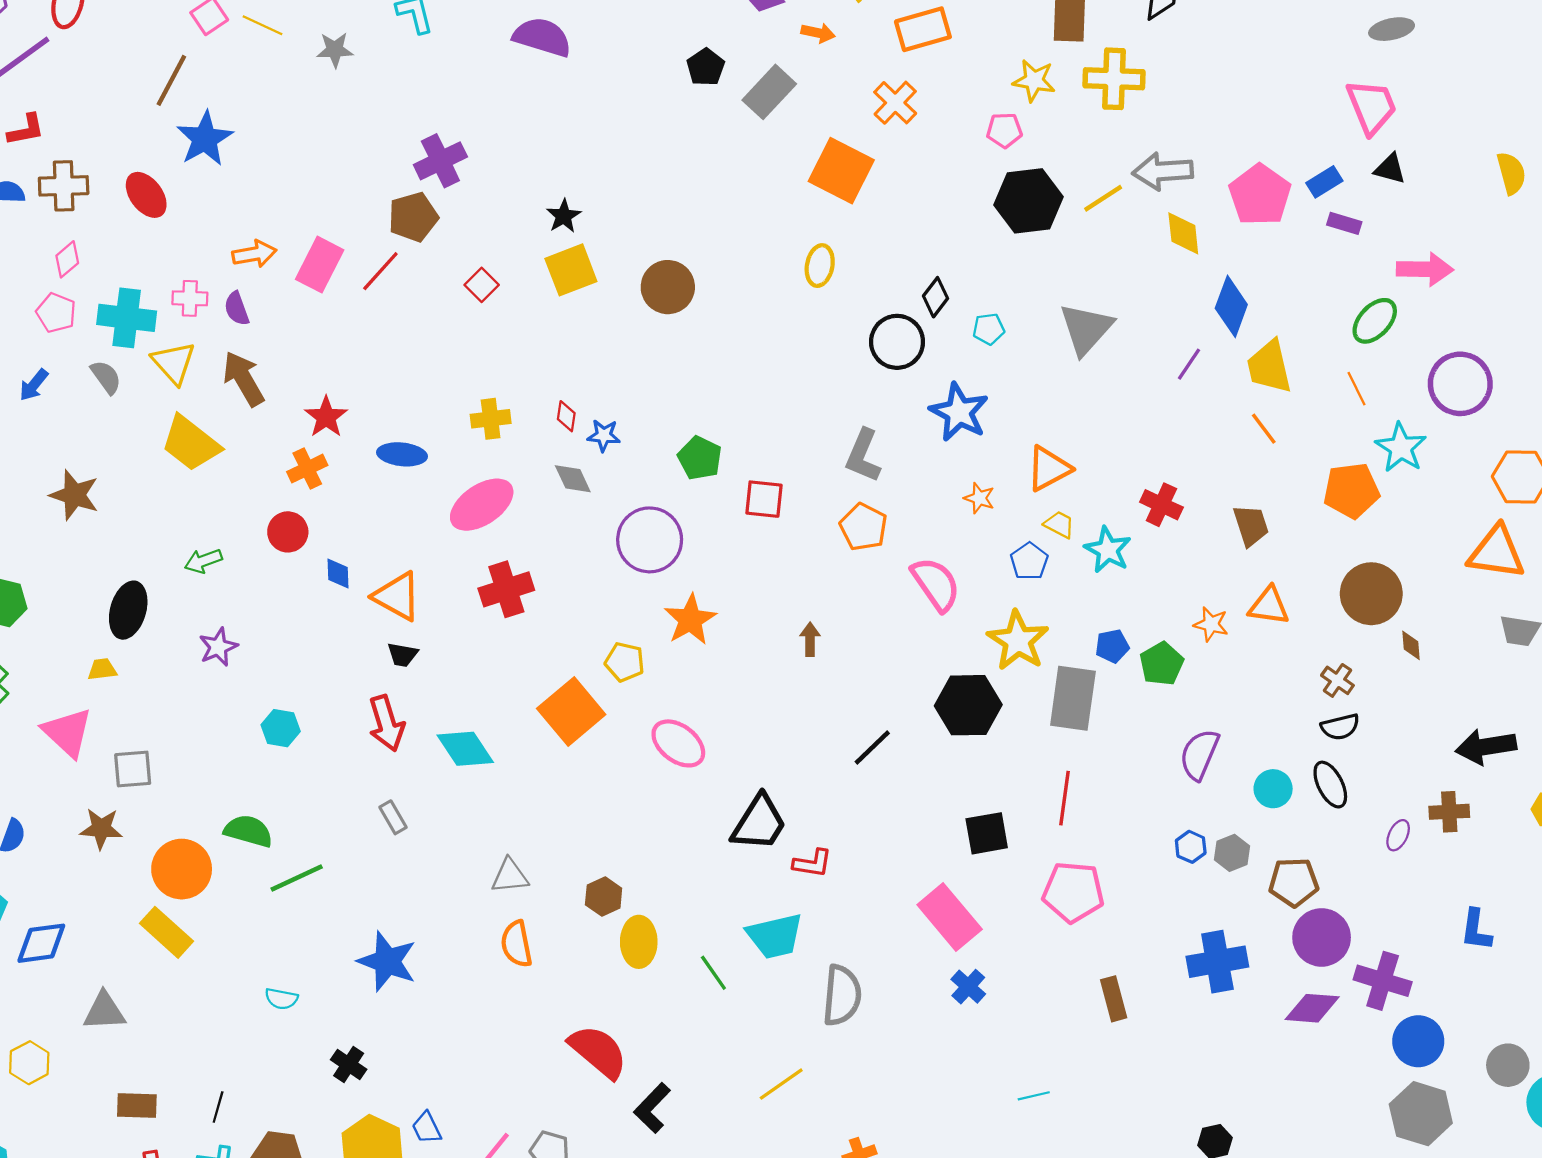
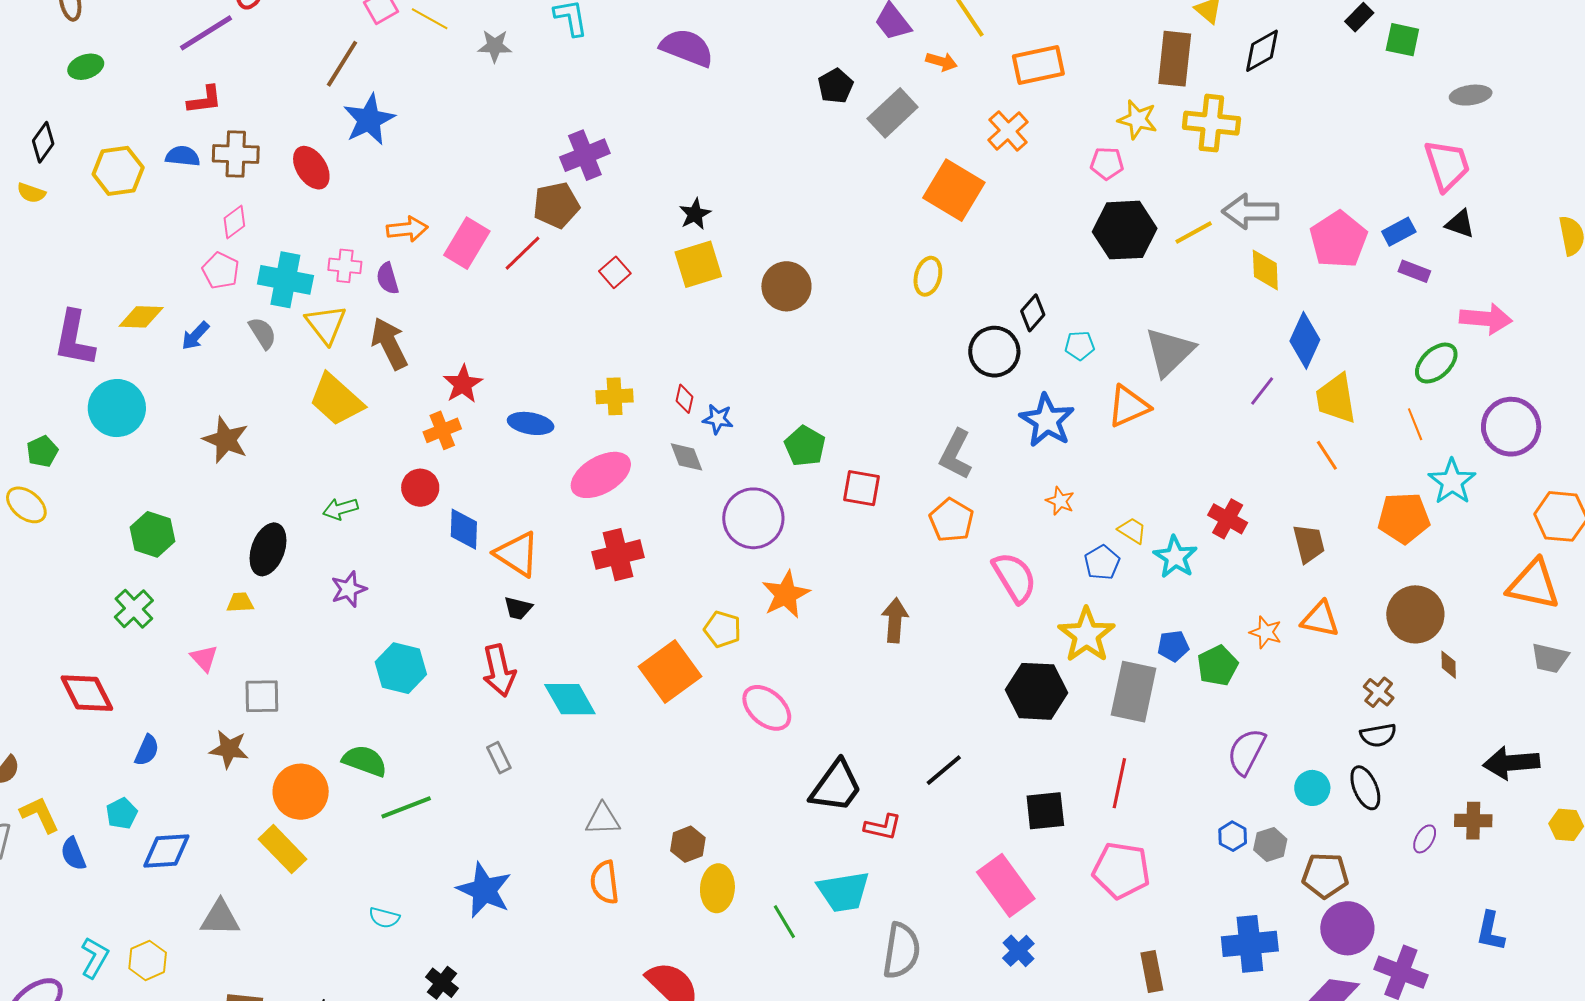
orange triangle: (1049, 469) -> (1129, 406), moved
blue diamond: (338, 574) -> (464, 529), size x1.4
brown arrow: (810, 639) -> (895, 620), size x1.4
cyan hexagon: (281, 728) -> (401, 668), size x1.4
pink triangle: (68, 732) -> (204, 658), size x0.6
black line: (872, 748) -> (944, 770), moved

